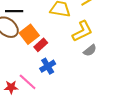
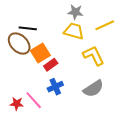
yellow L-shape: (82, 31) -> (93, 56), turned -95
gray semicircle: (90, 50) -> (93, 89), moved, size x1.5

